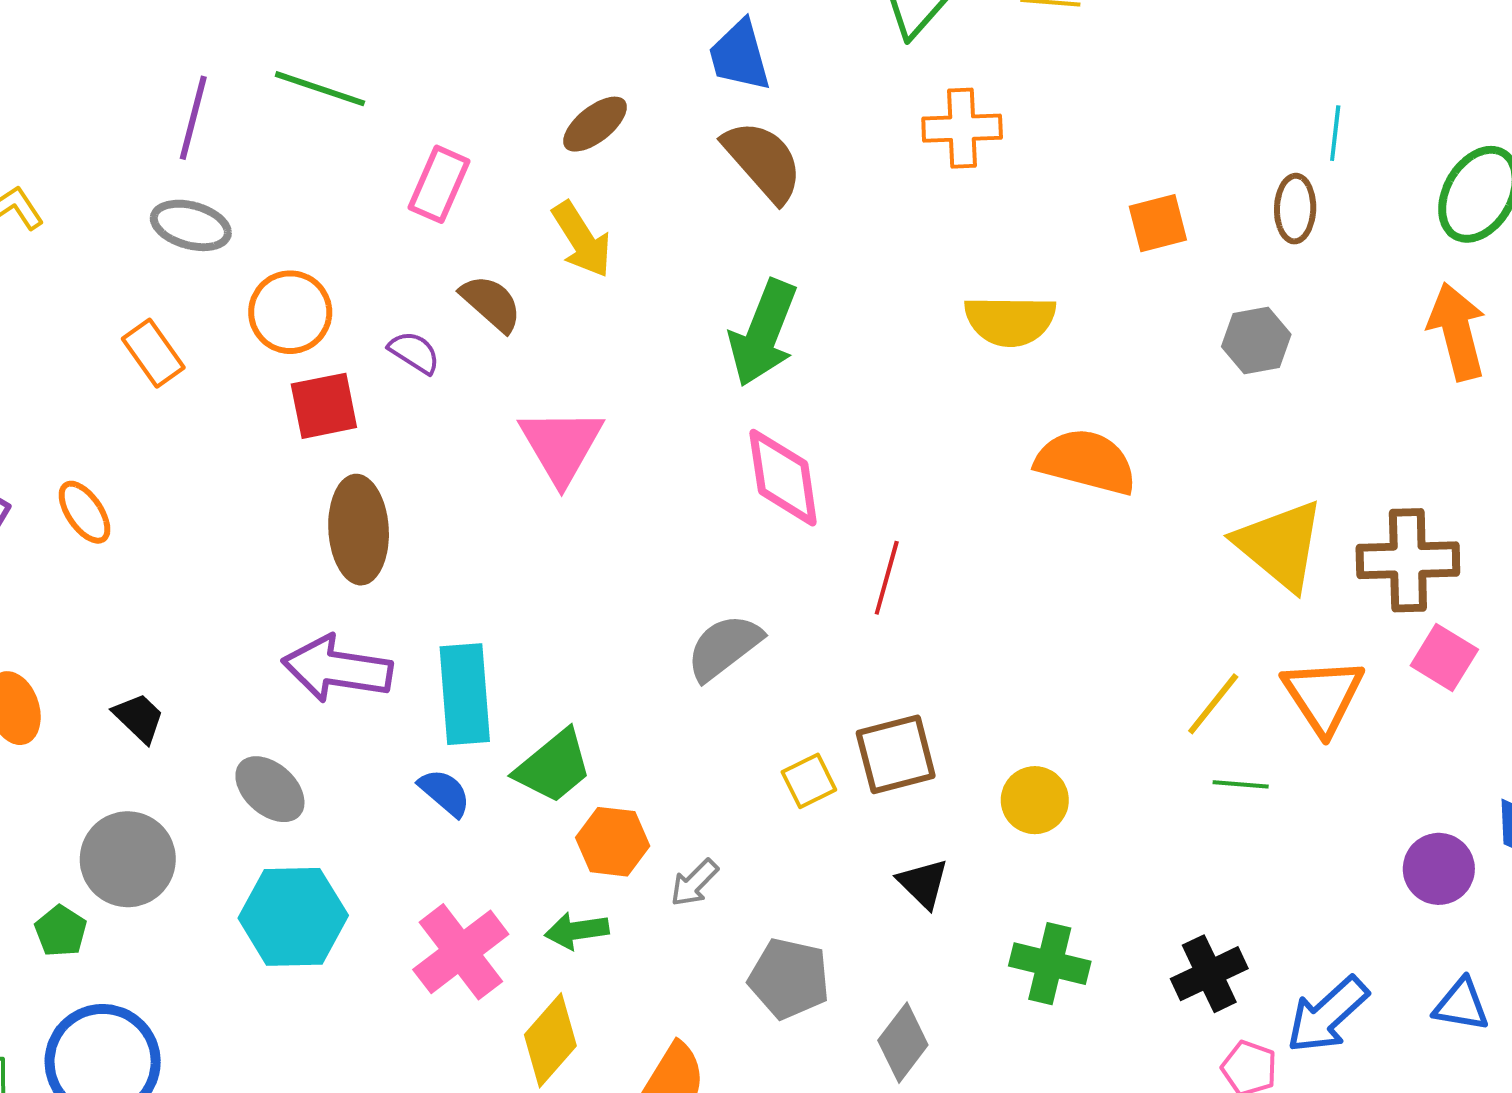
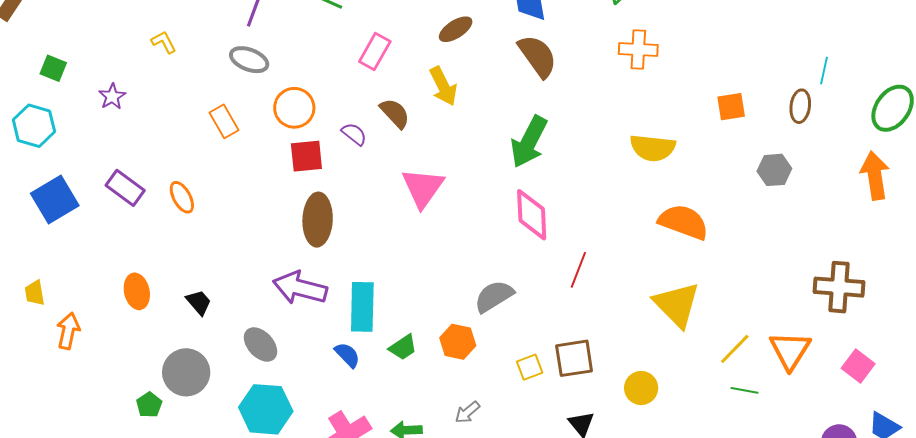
yellow triangle: (1280, 545) -> (677, 305), moved
pink square: (1444, 657) -> (858, 366), moved
green trapezoid: (554, 766) -> (403, 347), size x0.7
orange hexagon: (613, 842) -> (458, 342), moved

